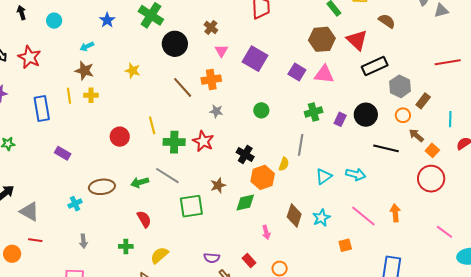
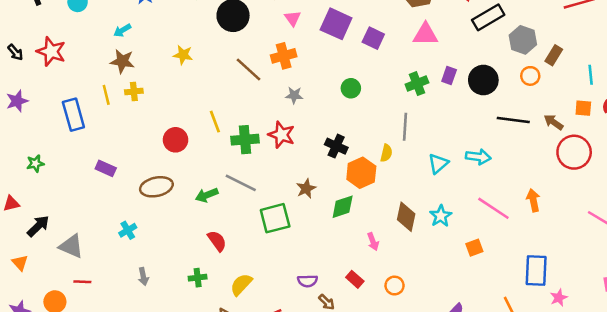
purple square: (297, 72) -> (373, 38), moved
purple rectangle: (340, 119) -> (449, 75), moved
brown arrow: (416, 135) -> (554, 122), moved
orange square: (432, 150) -> (583, 108), moved, turned -32
brown ellipse: (102, 187) -> (156, 187), moved

